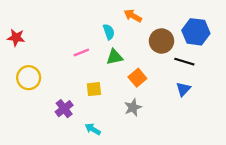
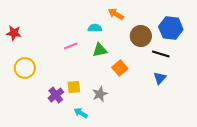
cyan semicircle: (109, 32) -> (95, 28), turned -72
yellow square: (94, 89) -> (74, 87), moved
gray star: (133, 107) -> (100, 94), moved

